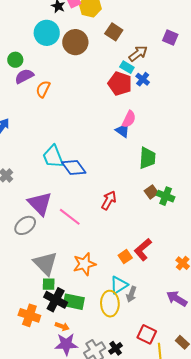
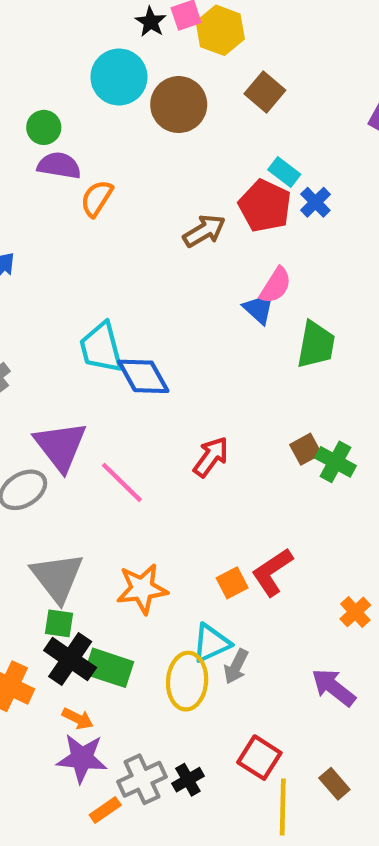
brown arrow: (138, 53) -> (204, 231), moved
purple semicircle: (24, 76) -> (59, 166), turned 30
green trapezoid: (147, 158) -> (316, 345), moved

